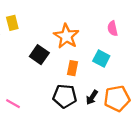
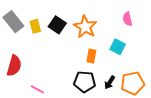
yellow rectangle: (12, 23) -> (35, 26), moved
black square: (39, 55) -> (57, 25), moved

